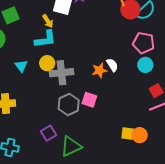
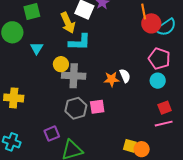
yellow arrow: (48, 21) -> (68, 23), size x1.5
cyan L-shape: (45, 39) -> (80, 42), moved
cyan triangle: (21, 66) -> (37, 48), moved
pink square: (89, 100) -> (97, 107), turned -35

